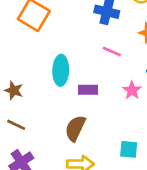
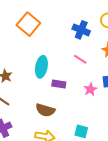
brown semicircle: (75, 128) -> (45, 110), turned -108

